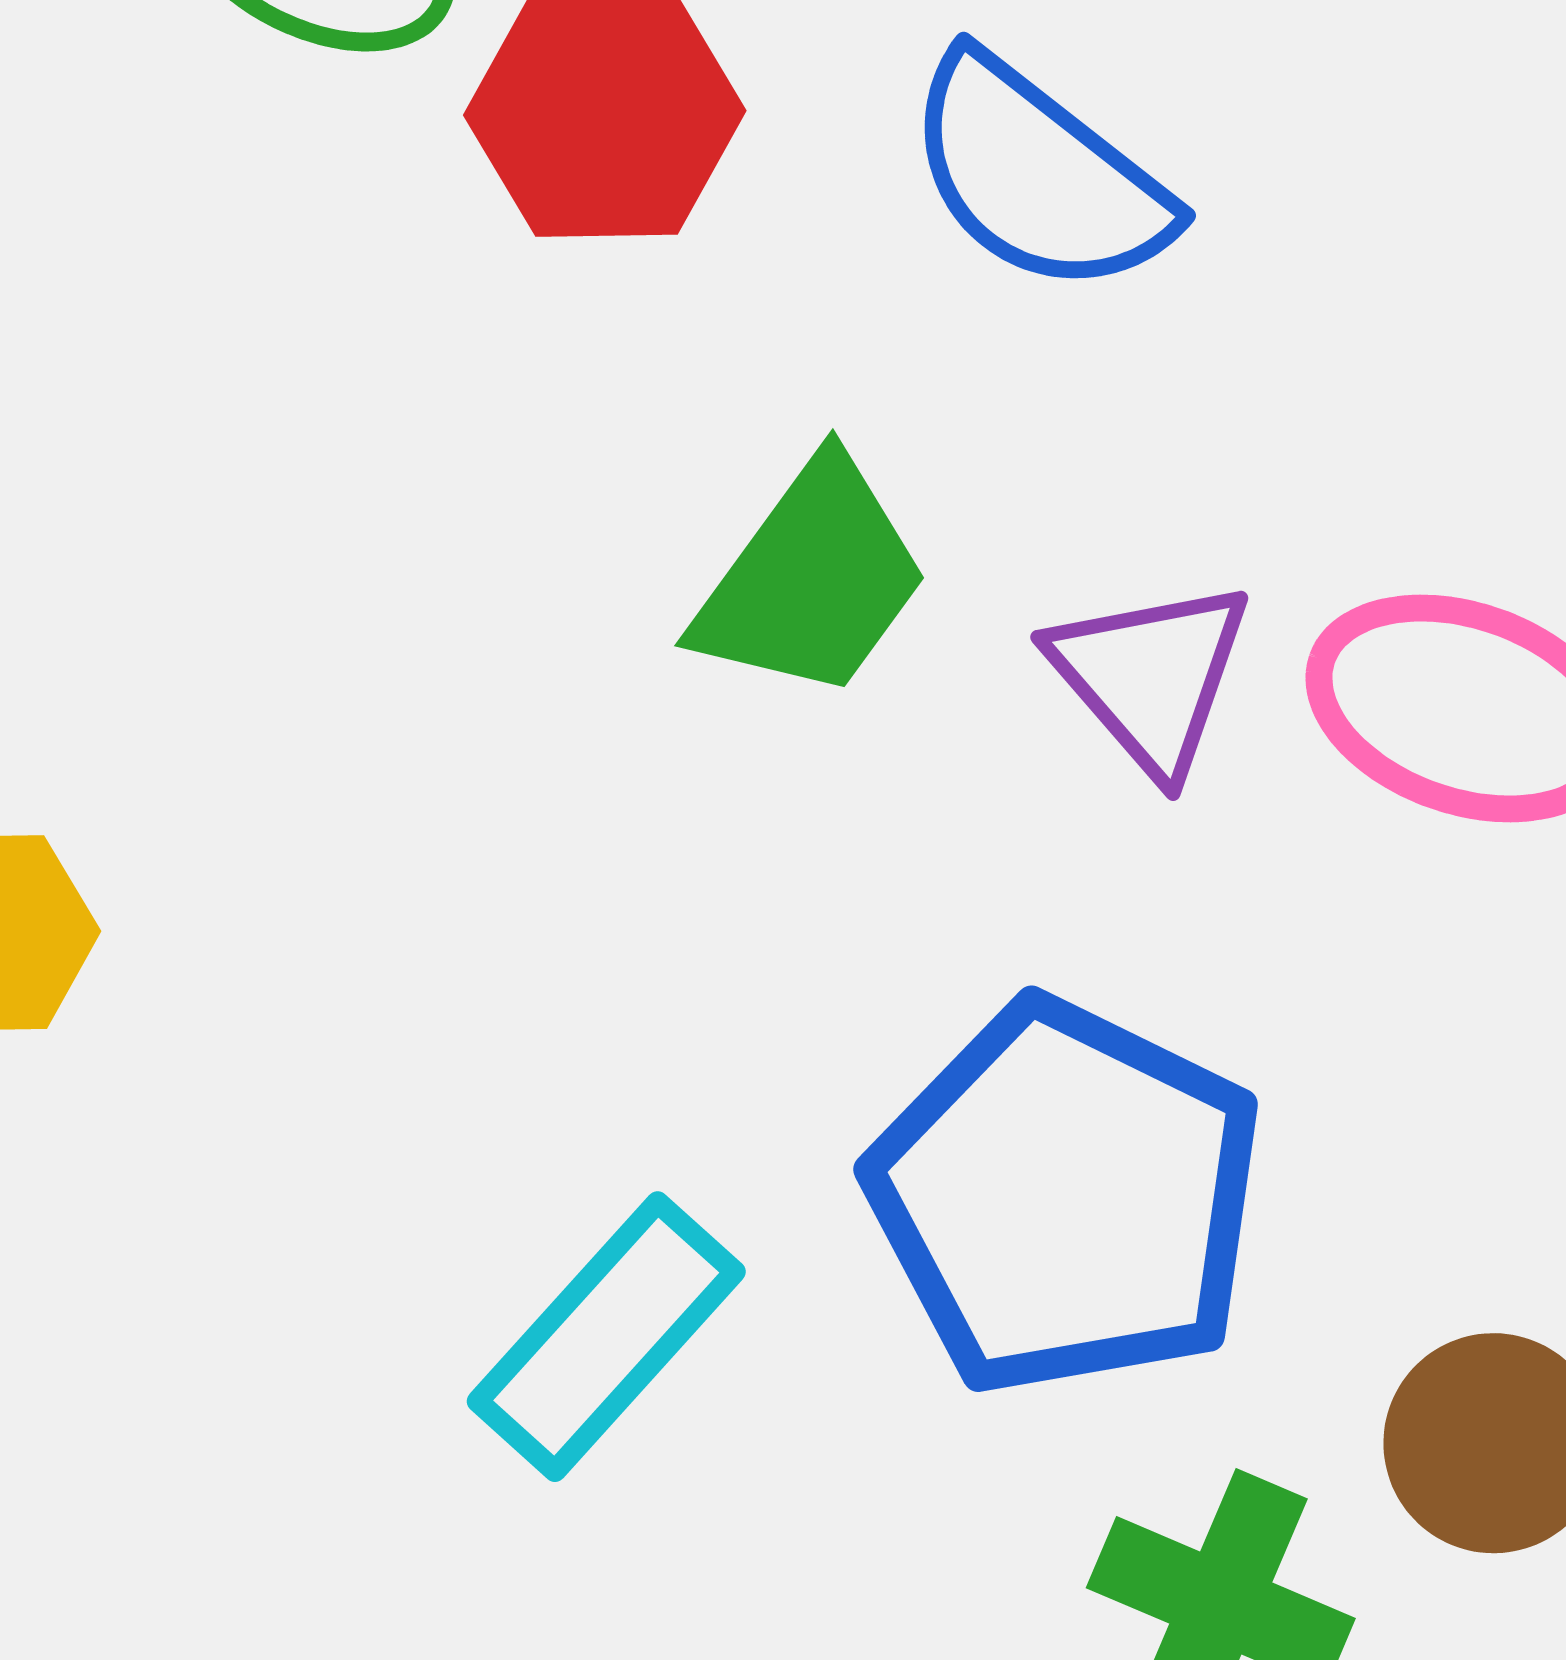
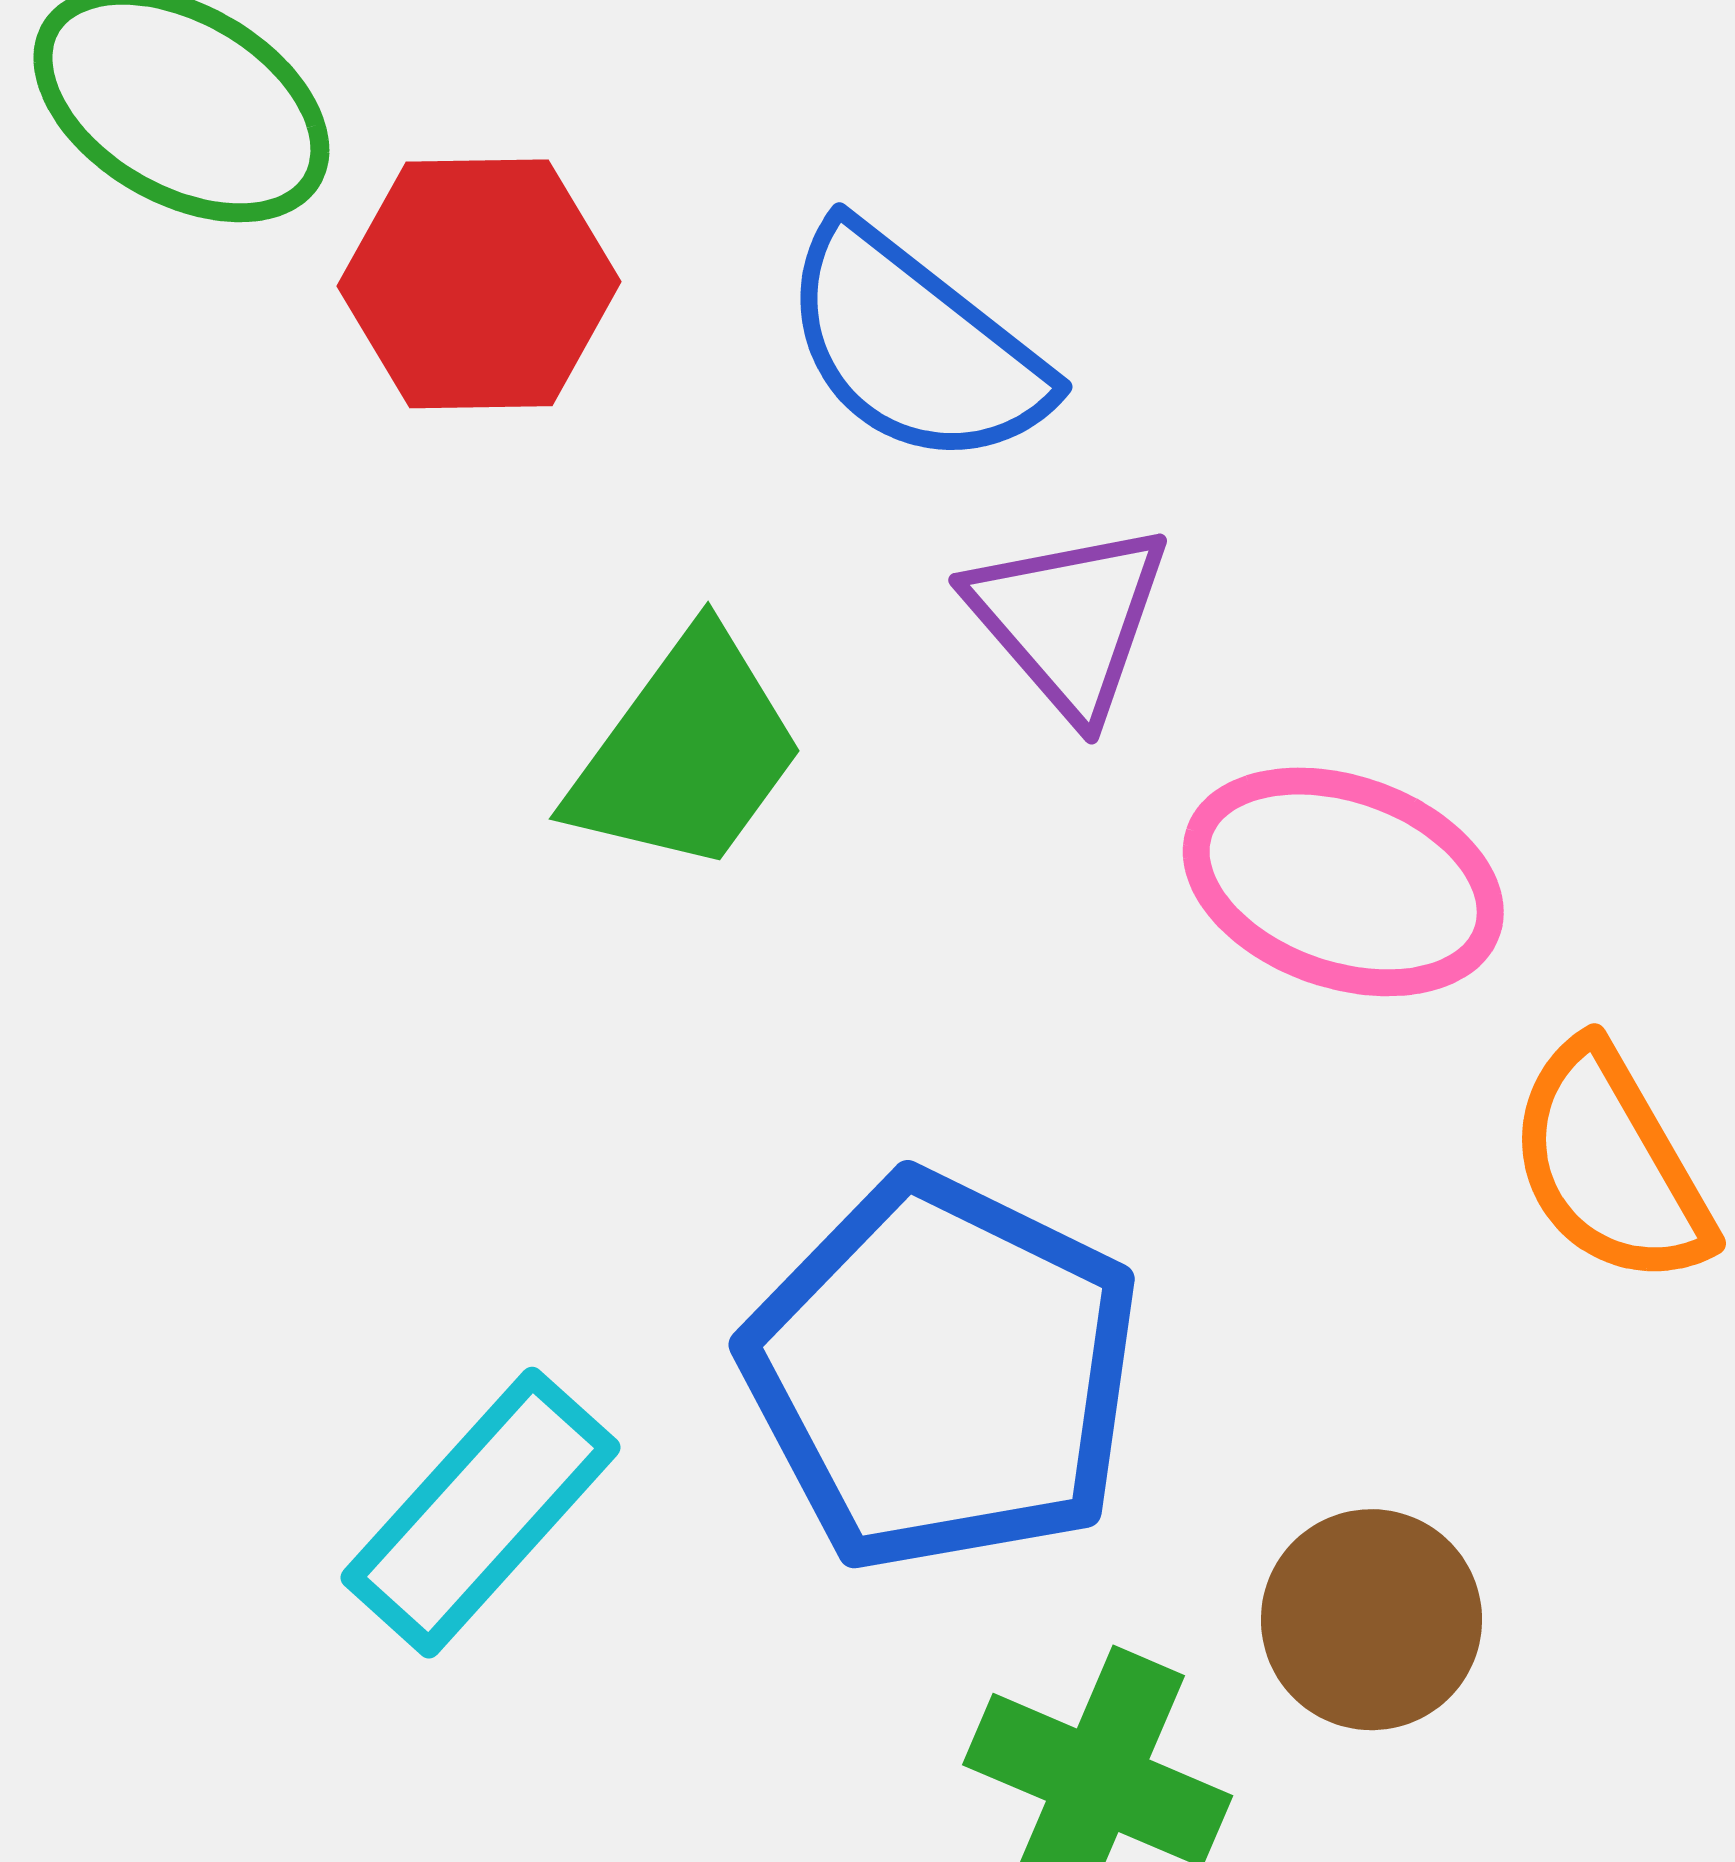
purple triangle: (1151, 676) -> (1069, 619), moved

